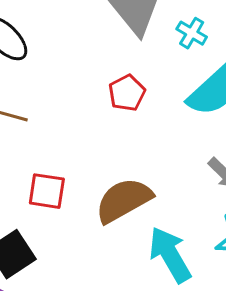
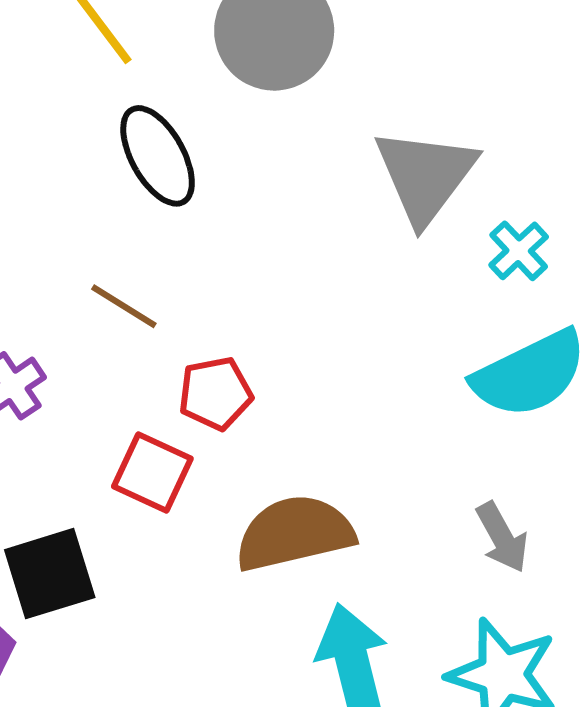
red pentagon: (127, 93) -> (215, 393), moved

